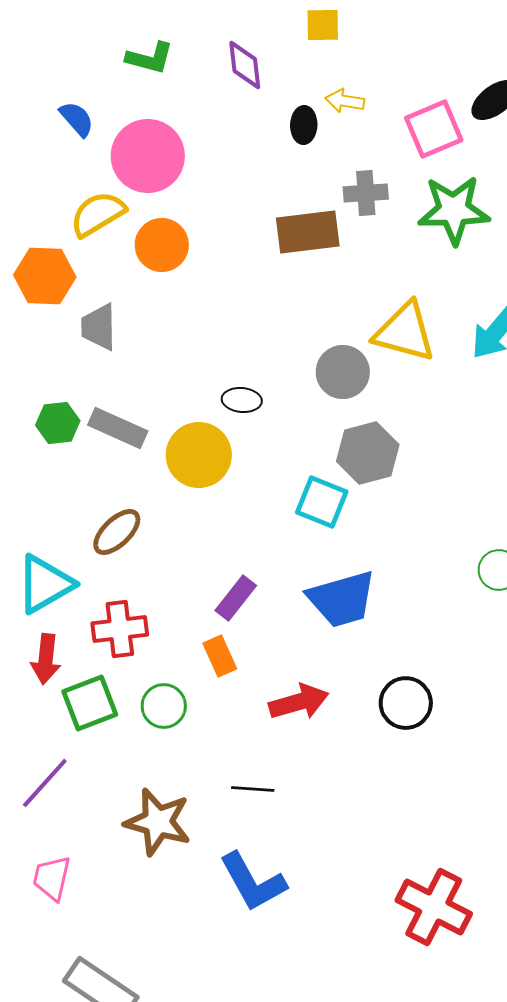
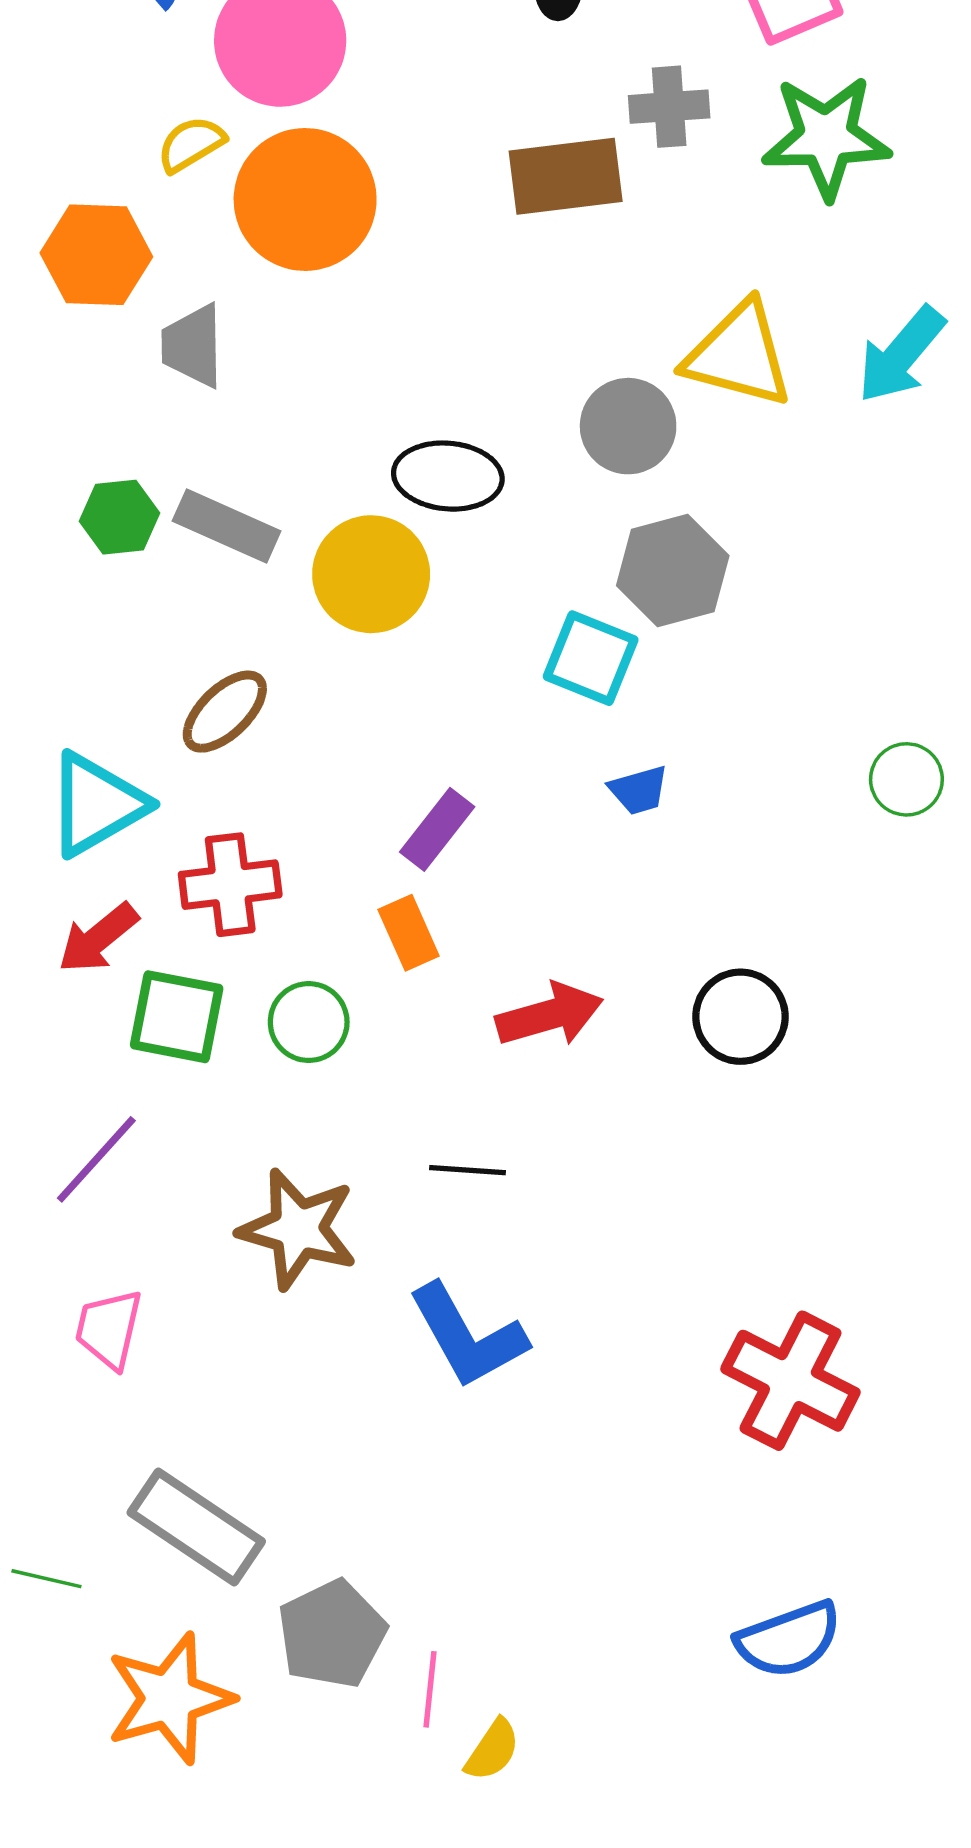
yellow semicircle: (98, 214) -> (191, 144), size x0.7
orange circle: (162, 245) -> (305, 199), size x1.5
black ellipse: (242, 400) -> (448, 476), size x1.5
blue trapezoid: (342, 599) -> (639, 790), moved, size x0.5
red arrow: (46, 659) -> (98, 938), turned 45
green square: (90, 703) -> (177, 1017), turned 32

